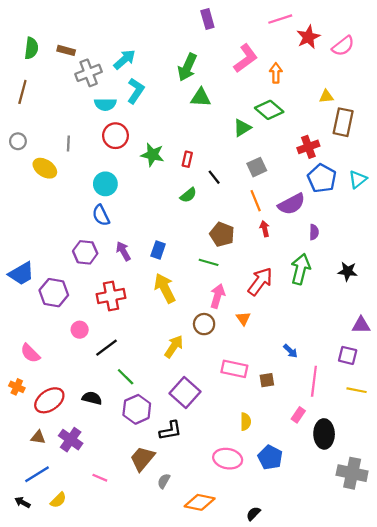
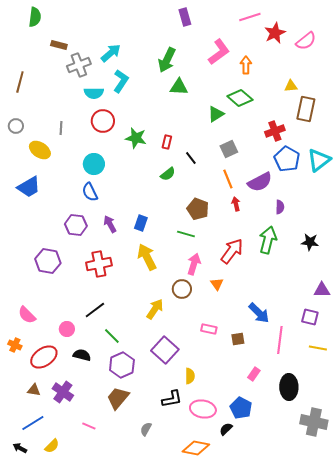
green semicircle: (31, 48) -> (35, 17), moved
cyan triangle: (358, 179) -> (319, 160), size x1.4
blue trapezoid: (21, 274) -> (29, 187), moved
pink circle: (80, 330) -> (67, 329), moved
blue arrow: (290, 351) -> (259, 313), size x1.6
pink rectangle: (234, 369) -> (209, 329), size x0.7
pink rectangle: (298, 415) -> (254, 374), moved
yellow semicircle: (246, 422) -> (190, 376), moved
black L-shape: (170, 431) -> (172, 399), moved
brown trapezoid: (142, 459) -> (118, 398), moved
orange diamond: (200, 502) -> (196, 448), moved
black semicircle: (253, 514) -> (226, 429), moved

